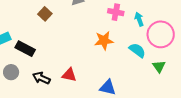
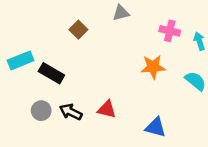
gray circle: (11, 72) -> (41, 111), moved

